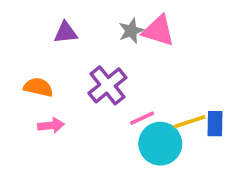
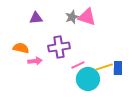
purple cross: (107, 85) -> (59, 47), turned 30
pink arrow: (51, 125) -> (35, 61), moved

